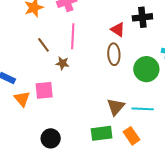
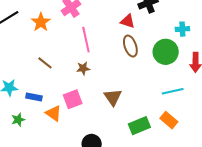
brown line: (43, 45) -> (45, 63), moved
brown triangle: (116, 107) -> (113, 97), moved

